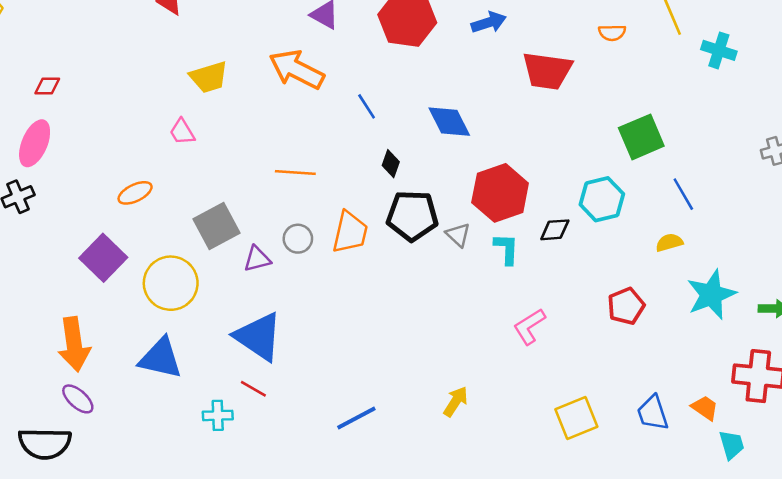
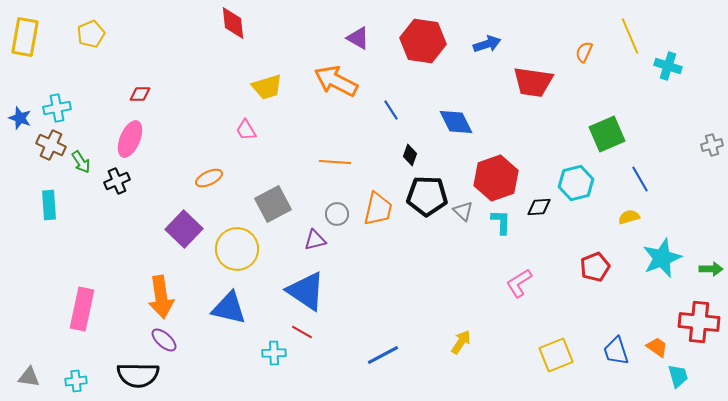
orange semicircle: (612, 33) -> (584, 52), turned 115
purple triangle: (257, 259) -> (315, 240), moved

